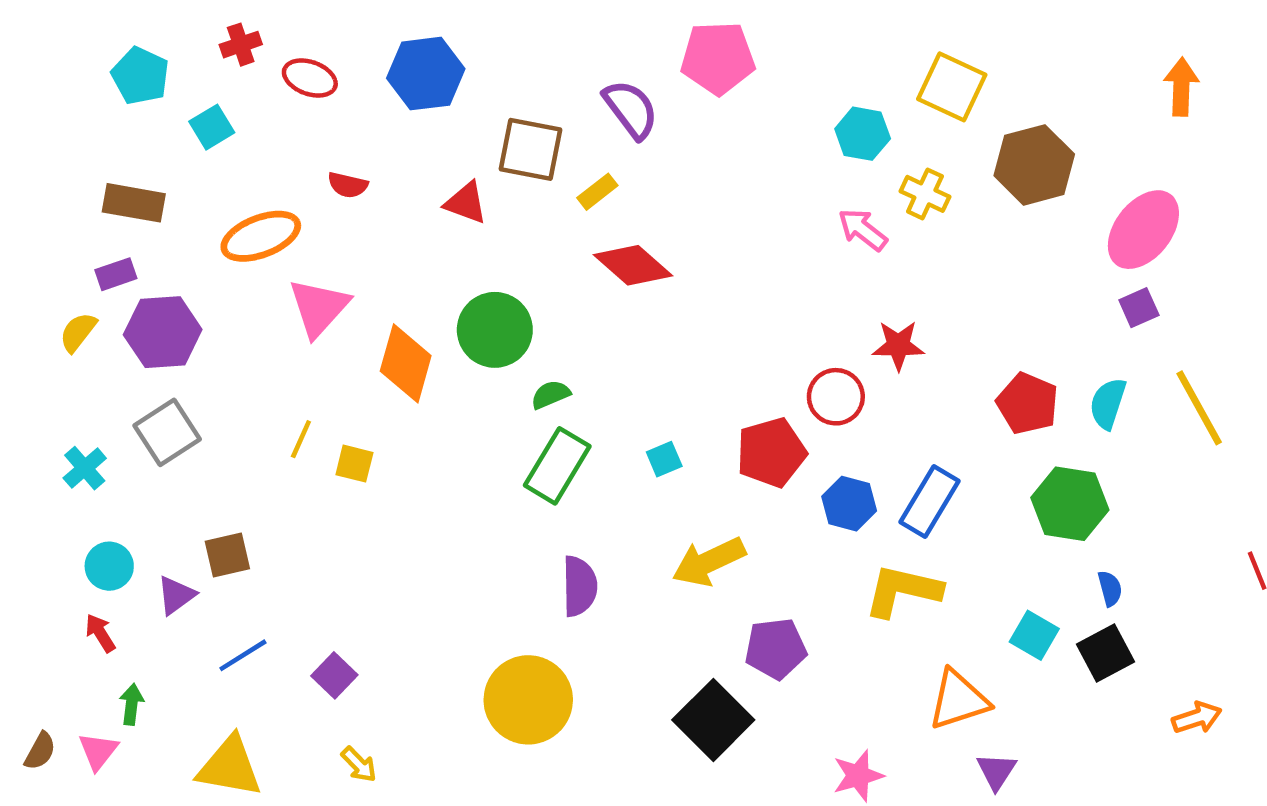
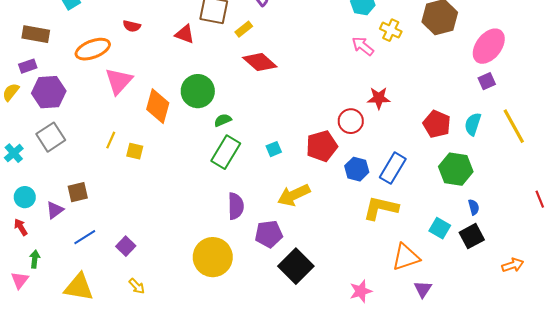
purple pentagon: (776, 649) -> (269, 234), moved

